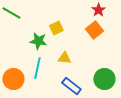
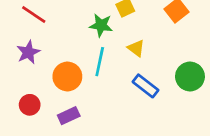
yellow triangle: (64, 58) -> (136, 48), turned 32

